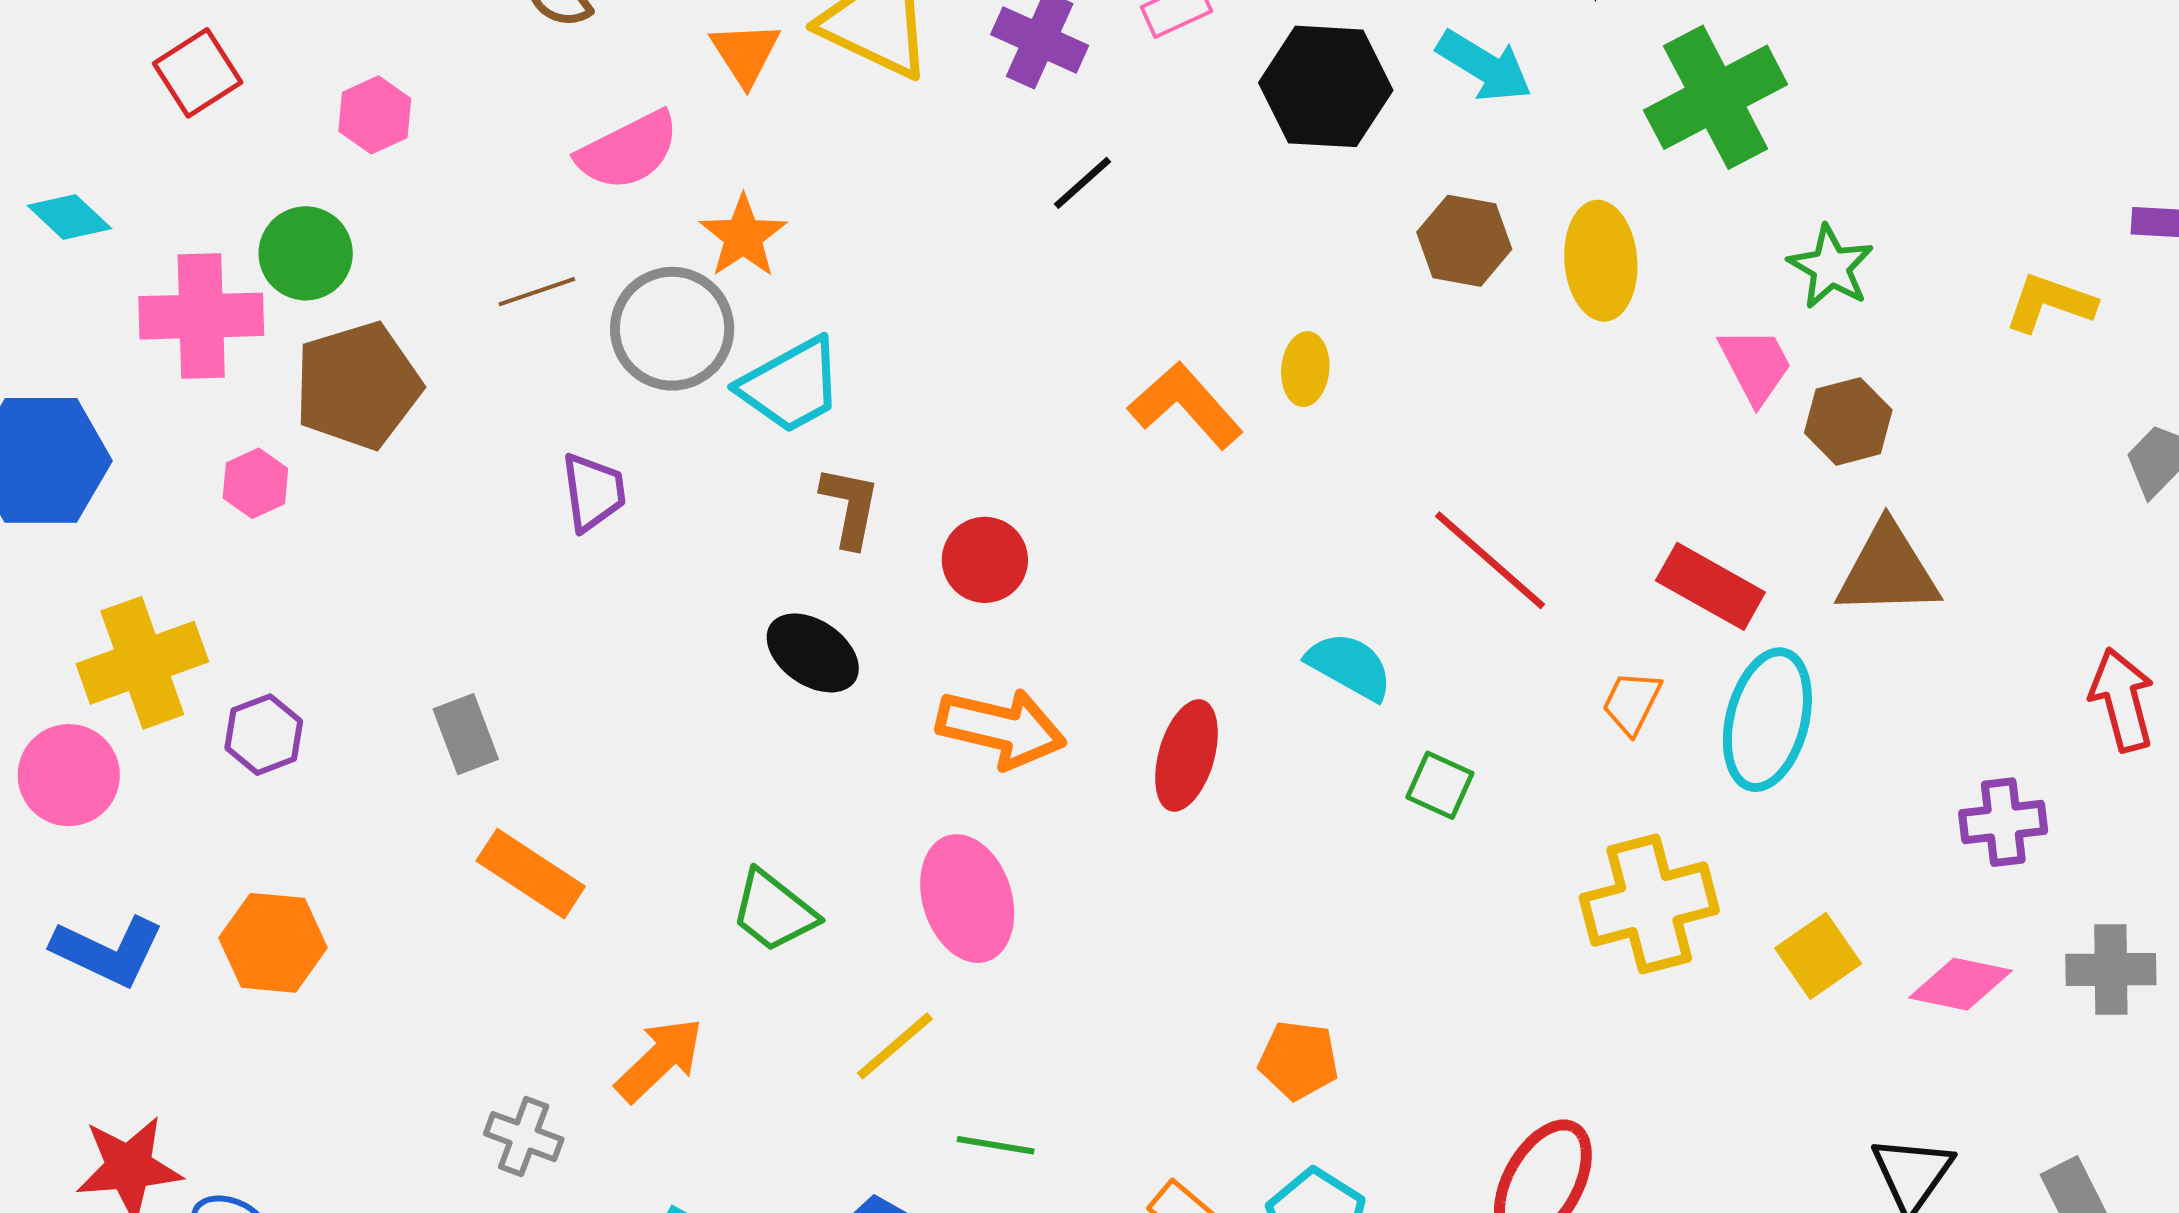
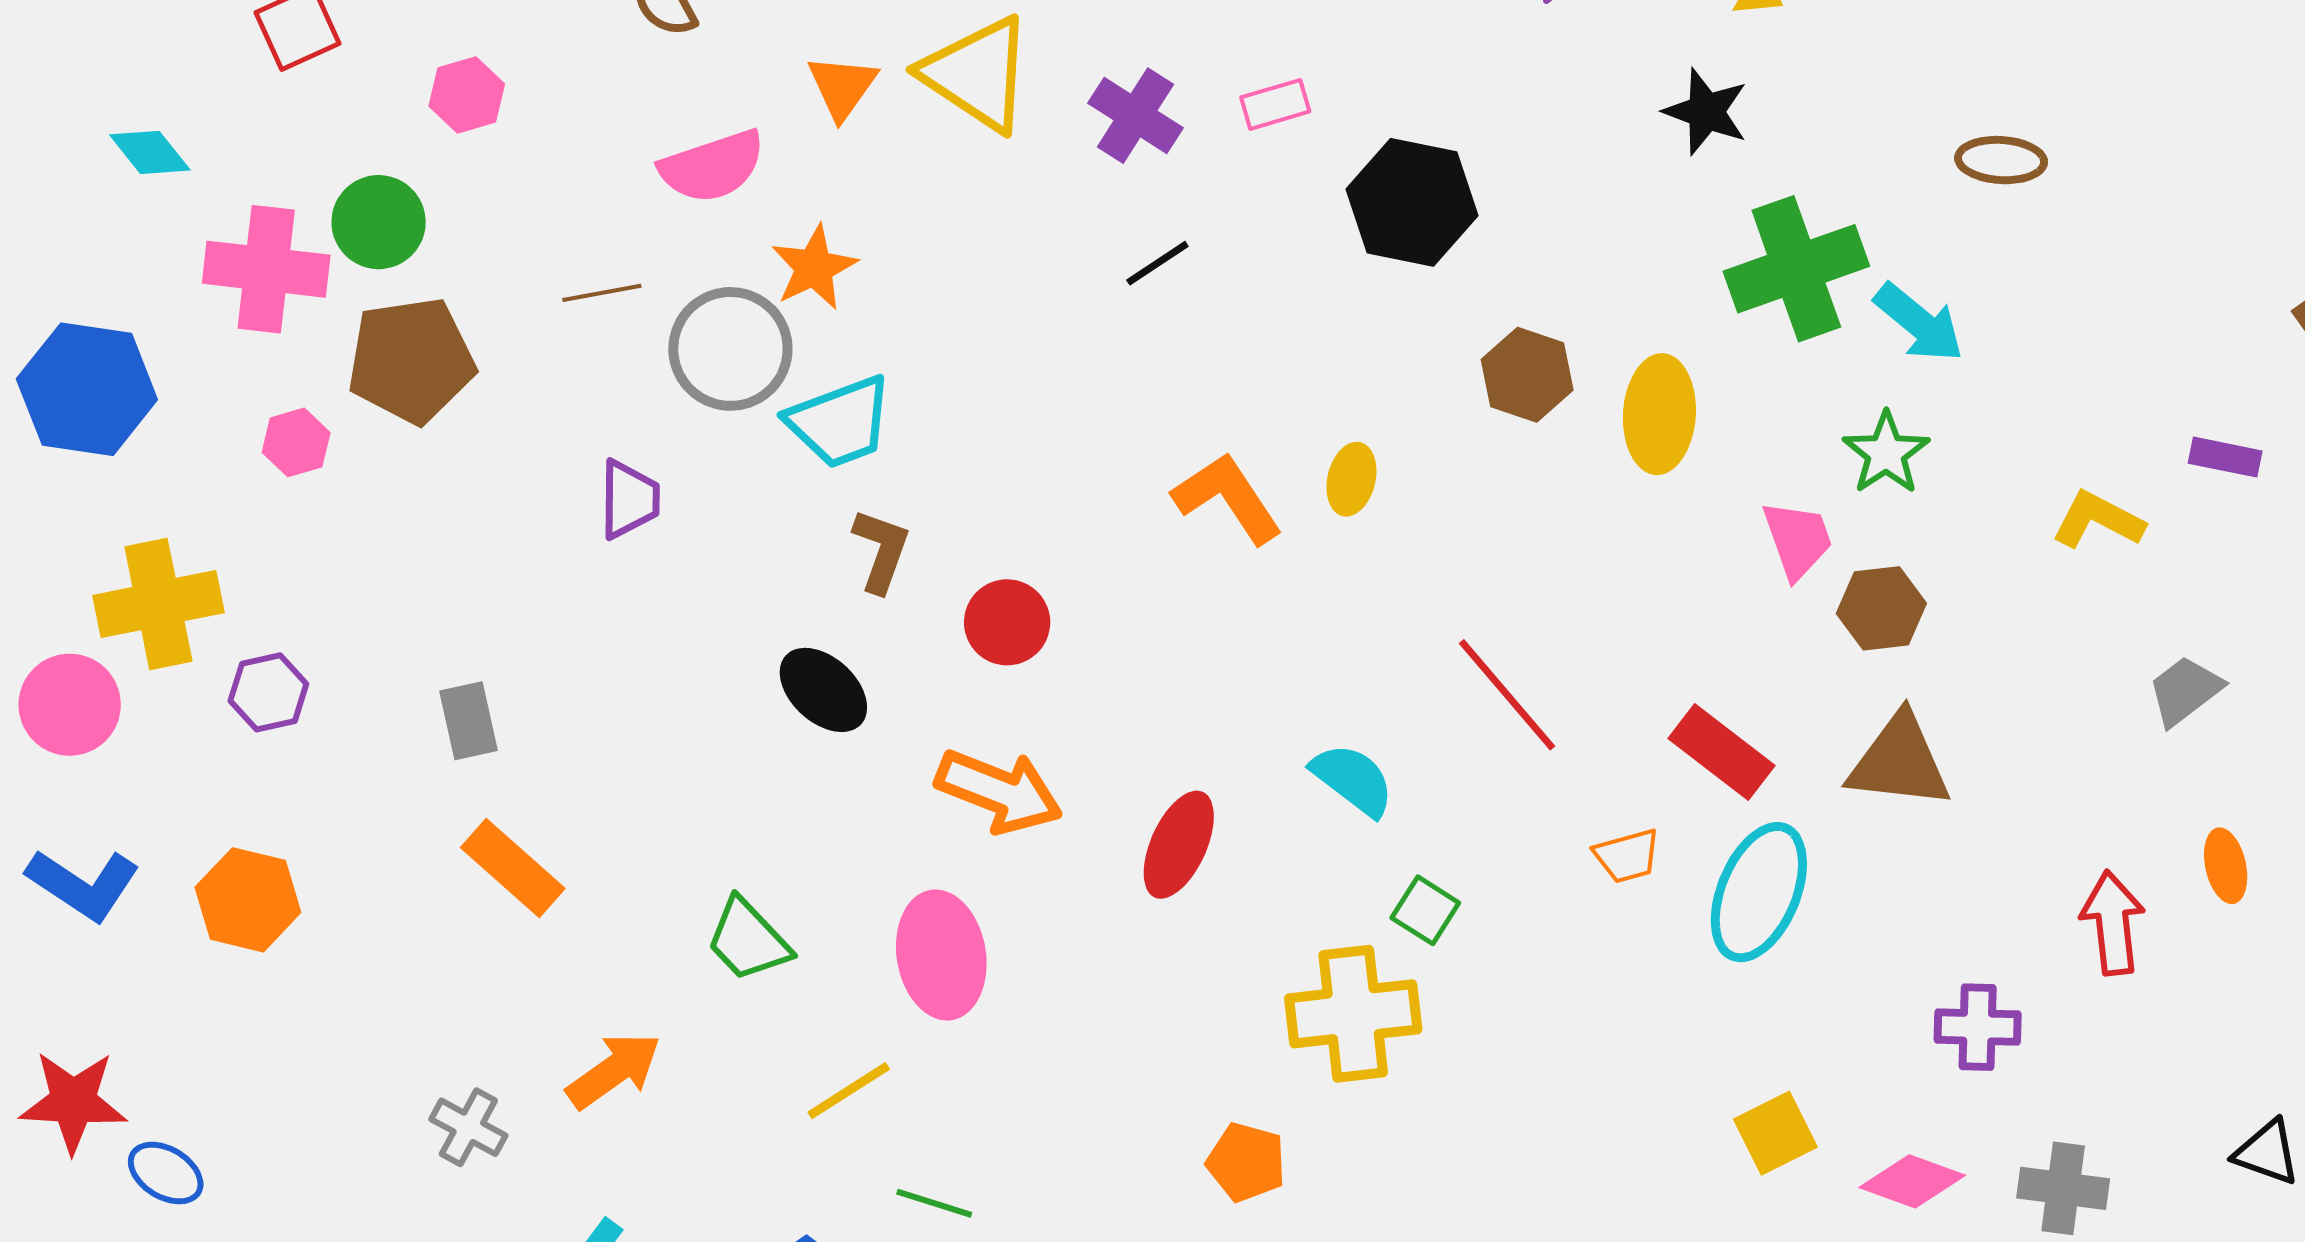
cyan arrow: (1484, 66) -> (1919, 323), moved
orange trapezoid: (1632, 703) -> (1627, 856), turned -140
yellow cross: (1649, 904) -> (1353, 1014), moved

